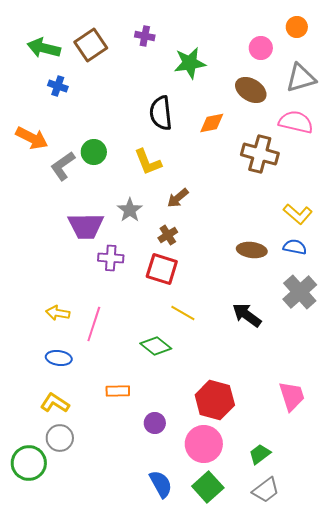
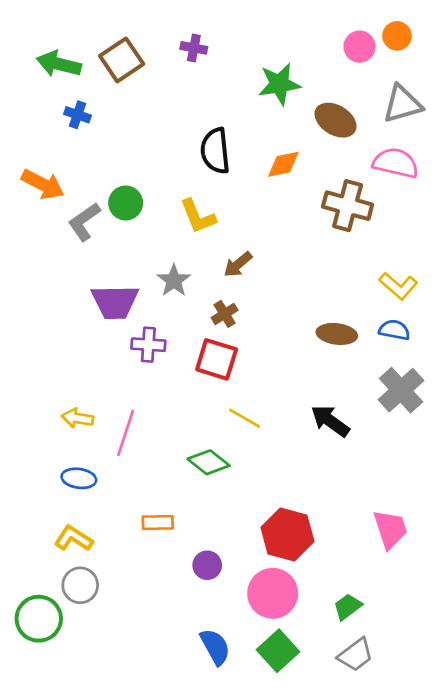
pink circle: (261, 48) -> (360, 47), moved
green star: (190, 63) -> (279, 84), moved

